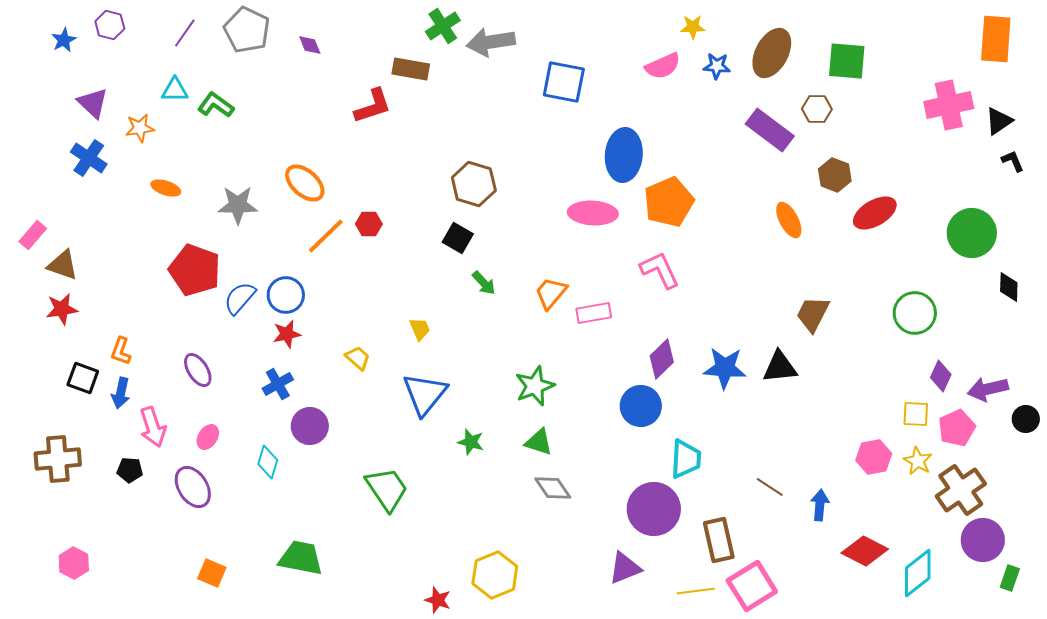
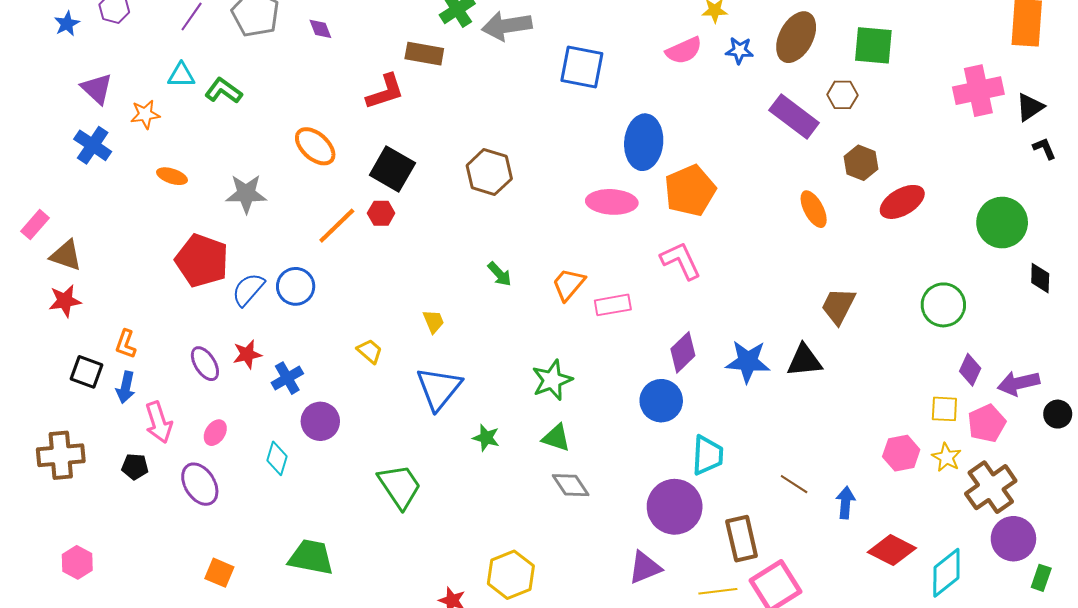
orange ellipse: (305, 183) -> (315, 146), moved
black square: (458, 238) -> (392, 169), moved, size x1.4
red star: (287, 334) -> (247, 354), moved

